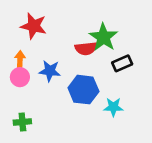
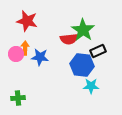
orange arrow: (20, 60) -> (25, 48), moved
pink circle: (20, 77) -> (16, 54), moved
blue hexagon: (83, 90) -> (82, 65), moved

